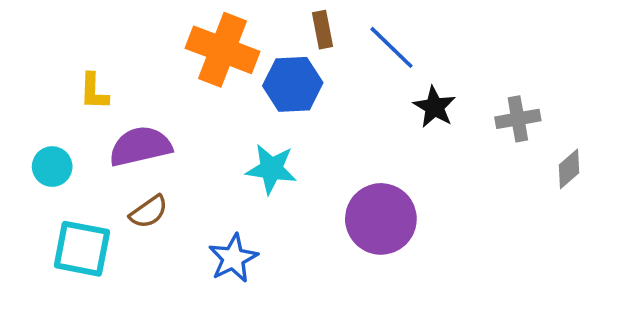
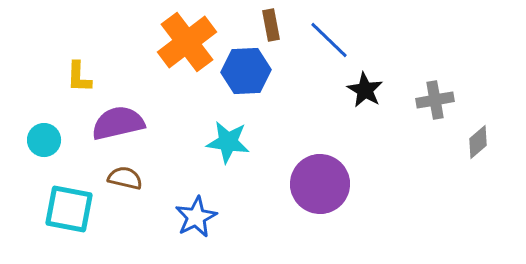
orange cross: (222, 50) -> (187, 42), turned 32
brown semicircle: (149, 212) -> (125, 178), turned -132

